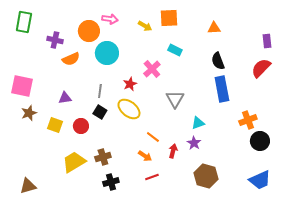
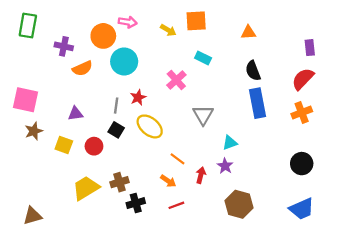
red star: (130, 84) -> (138, 97), moved
orange cross: (248, 120) -> (302, 113), moved
black cross: (111, 182) -> (136, 203), moved

